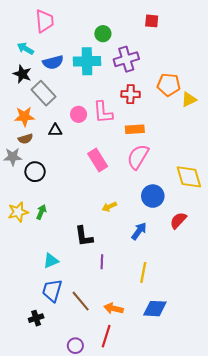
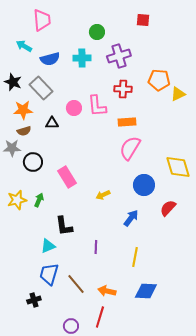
cyan cross: (87, 61) -> (82, 58), size x0.7
black star: (22, 74) -> (13, 82), moved
pink rectangle: (98, 160) -> (67, 177), moved
black L-shape: (84, 236) -> (64, 226), moved

